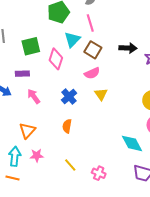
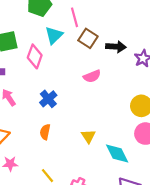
brown square: (93, 50) -> (88, 38), moved
pink semicircle: (92, 73) -> (92, 76), moved
yellow triangle: (101, 94) -> (88, 136), moved

